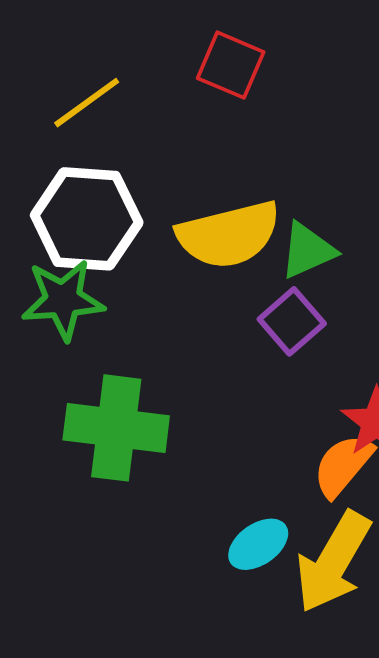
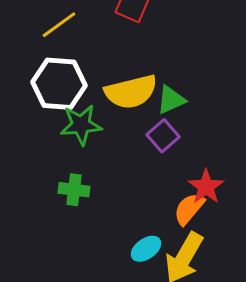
green star: (63, 300) -> (81, 125), moved
green cross: (116, 428) -> (74, 190), size x0.6

